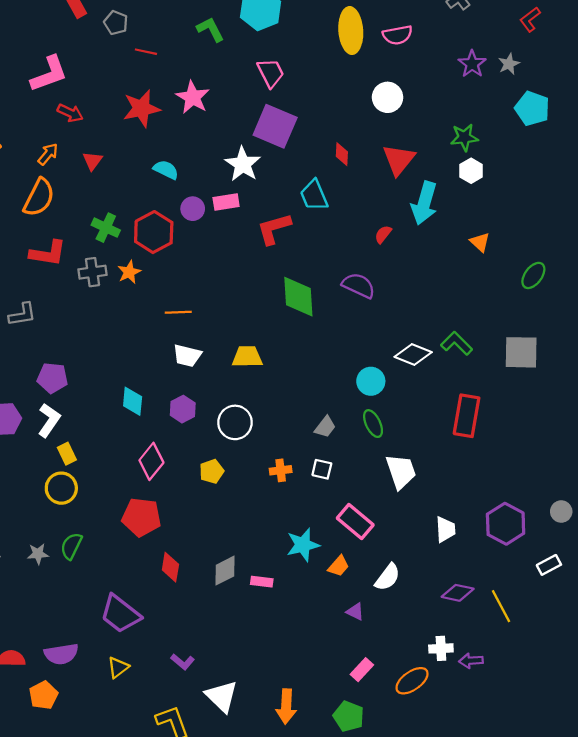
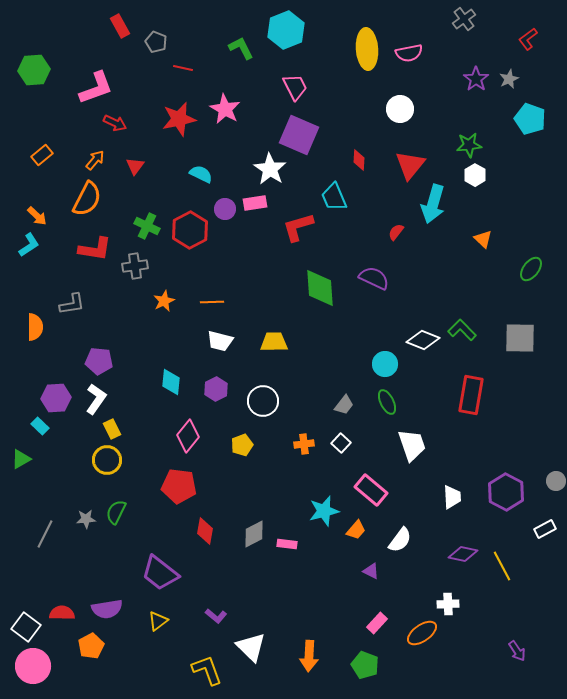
orange star: (129, 272) -> (164, 301), moved
white square: (322, 469) -> (341, 443), turned 30
purple arrow: (471, 661) -> (517, 651), moved, turned -120

